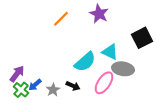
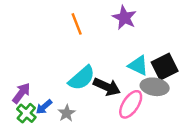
orange line: (61, 19) -> (77, 24), turned -66
black square: (142, 38) -> (165, 67), moved
cyan semicircle: (85, 62) -> (82, 78), moved
black arrow: (73, 86) -> (107, 87), moved, size x1.5

